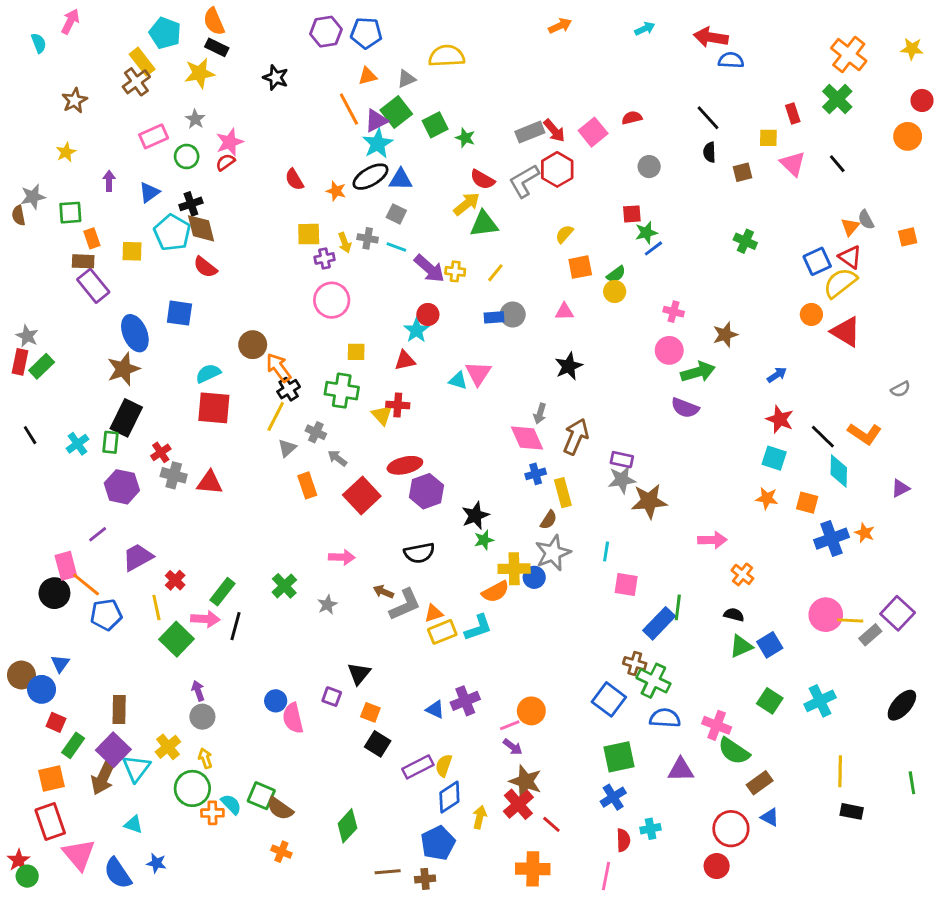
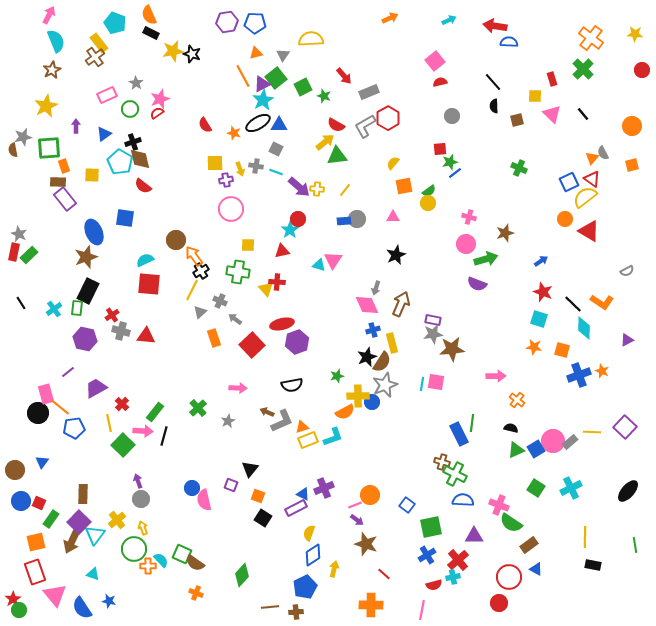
cyan semicircle: (39, 43) -> (56, 41), moved, size x1.6
yellow star: (200, 73) -> (173, 51), moved
gray triangle: (406, 79) -> (283, 55), turned -32
red arrow: (554, 131) -> (344, 76), moved
pink square: (593, 132) -> (435, 61), moved
orange circle: (908, 136) -> (632, 126), moved
yellow star: (66, 152) -> (46, 106), size x1.6
green square: (70, 213) -> (49, 148), size x1.4
black star: (475, 516) -> (367, 357), moved
brown semicircle: (549, 520) -> (382, 362), size x1.5
pink square: (626, 585) -> (436, 382), moved
pink circle: (826, 615) -> (553, 441), moved
blue rectangle: (659, 623) -> (459, 434), turned -70
gray rectangle: (870, 635) -> (570, 442), moved
blue circle: (42, 689) -> (21, 501), moved
blue square: (609, 699) -> (407, 505), moved, size x0.7
purple rectangle: (418, 767) -> (296, 508), moved
red cross: (518, 804) -> (458, 560), moved
red semicircle: (623, 840) -> (434, 585), turned 77

